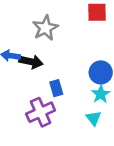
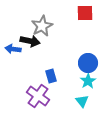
black arrow: (31, 62) -> (30, 41), moved
purple cross: (41, 112) -> (38, 96), turned -30

